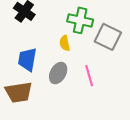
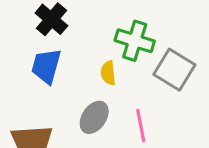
blue trapezoid: (27, 59) -> (46, 66), moved

